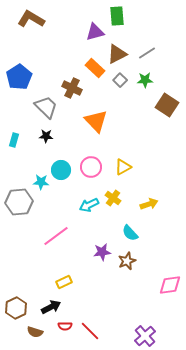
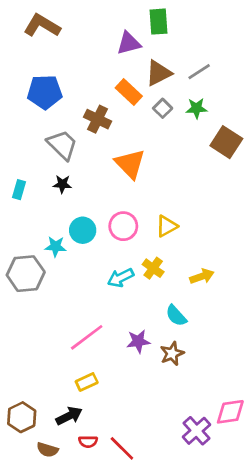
blue pentagon: (19, 77) -> (45, 92), moved, turned 30
pink line: (56, 236) -> (87, 337), moved
pink diamond: (170, 285) -> (230, 412), moved
purple cross: (145, 336) -> (196, 431), moved

